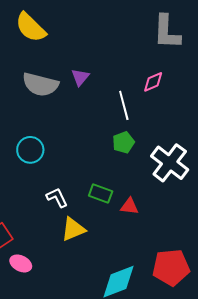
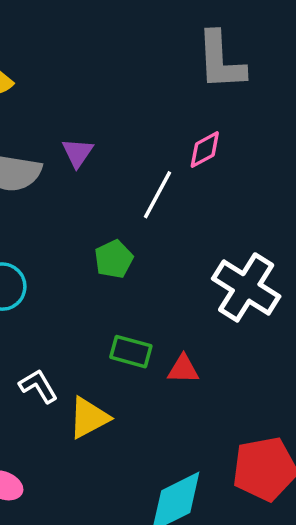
white line: (124, 105) -> (158, 195), turned 48
green pentagon: (123, 142) -> (114, 259), moved
white L-shape: (57, 198) -> (38, 386), moved

